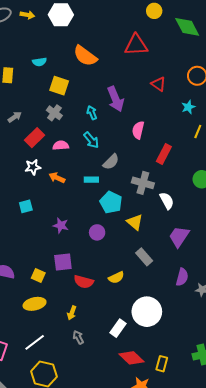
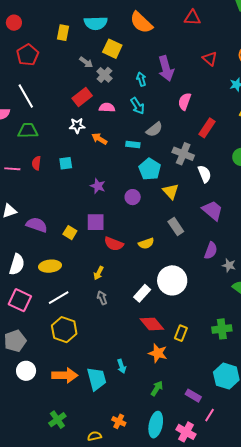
red triangle: (136, 45) -> (192, 18), size x0.7
cyan semicircle: (39, 62) -> (96, 23), size x1.6
gray arrow: (15, 117) -> (86, 62), moved, turned 64
purple trapezoid: (179, 236) -> (212, 210), turned 90
yellow ellipse: (35, 304) -> (50, 266), moved

